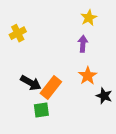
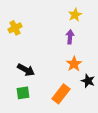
orange rectangle: (51, 88) -> (61, 94), moved
green square: (41, 110) -> (23, 93), moved

